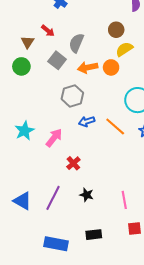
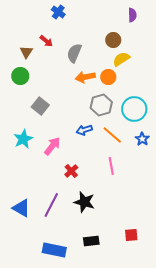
gray square: (57, 60) -> (40, 106), moved
gray hexagon: (72, 96) -> (101, 105), moved
black star: (87, 195) -> (84, 202), size x1.5
pink line: (124, 200) -> (111, 166), moved

